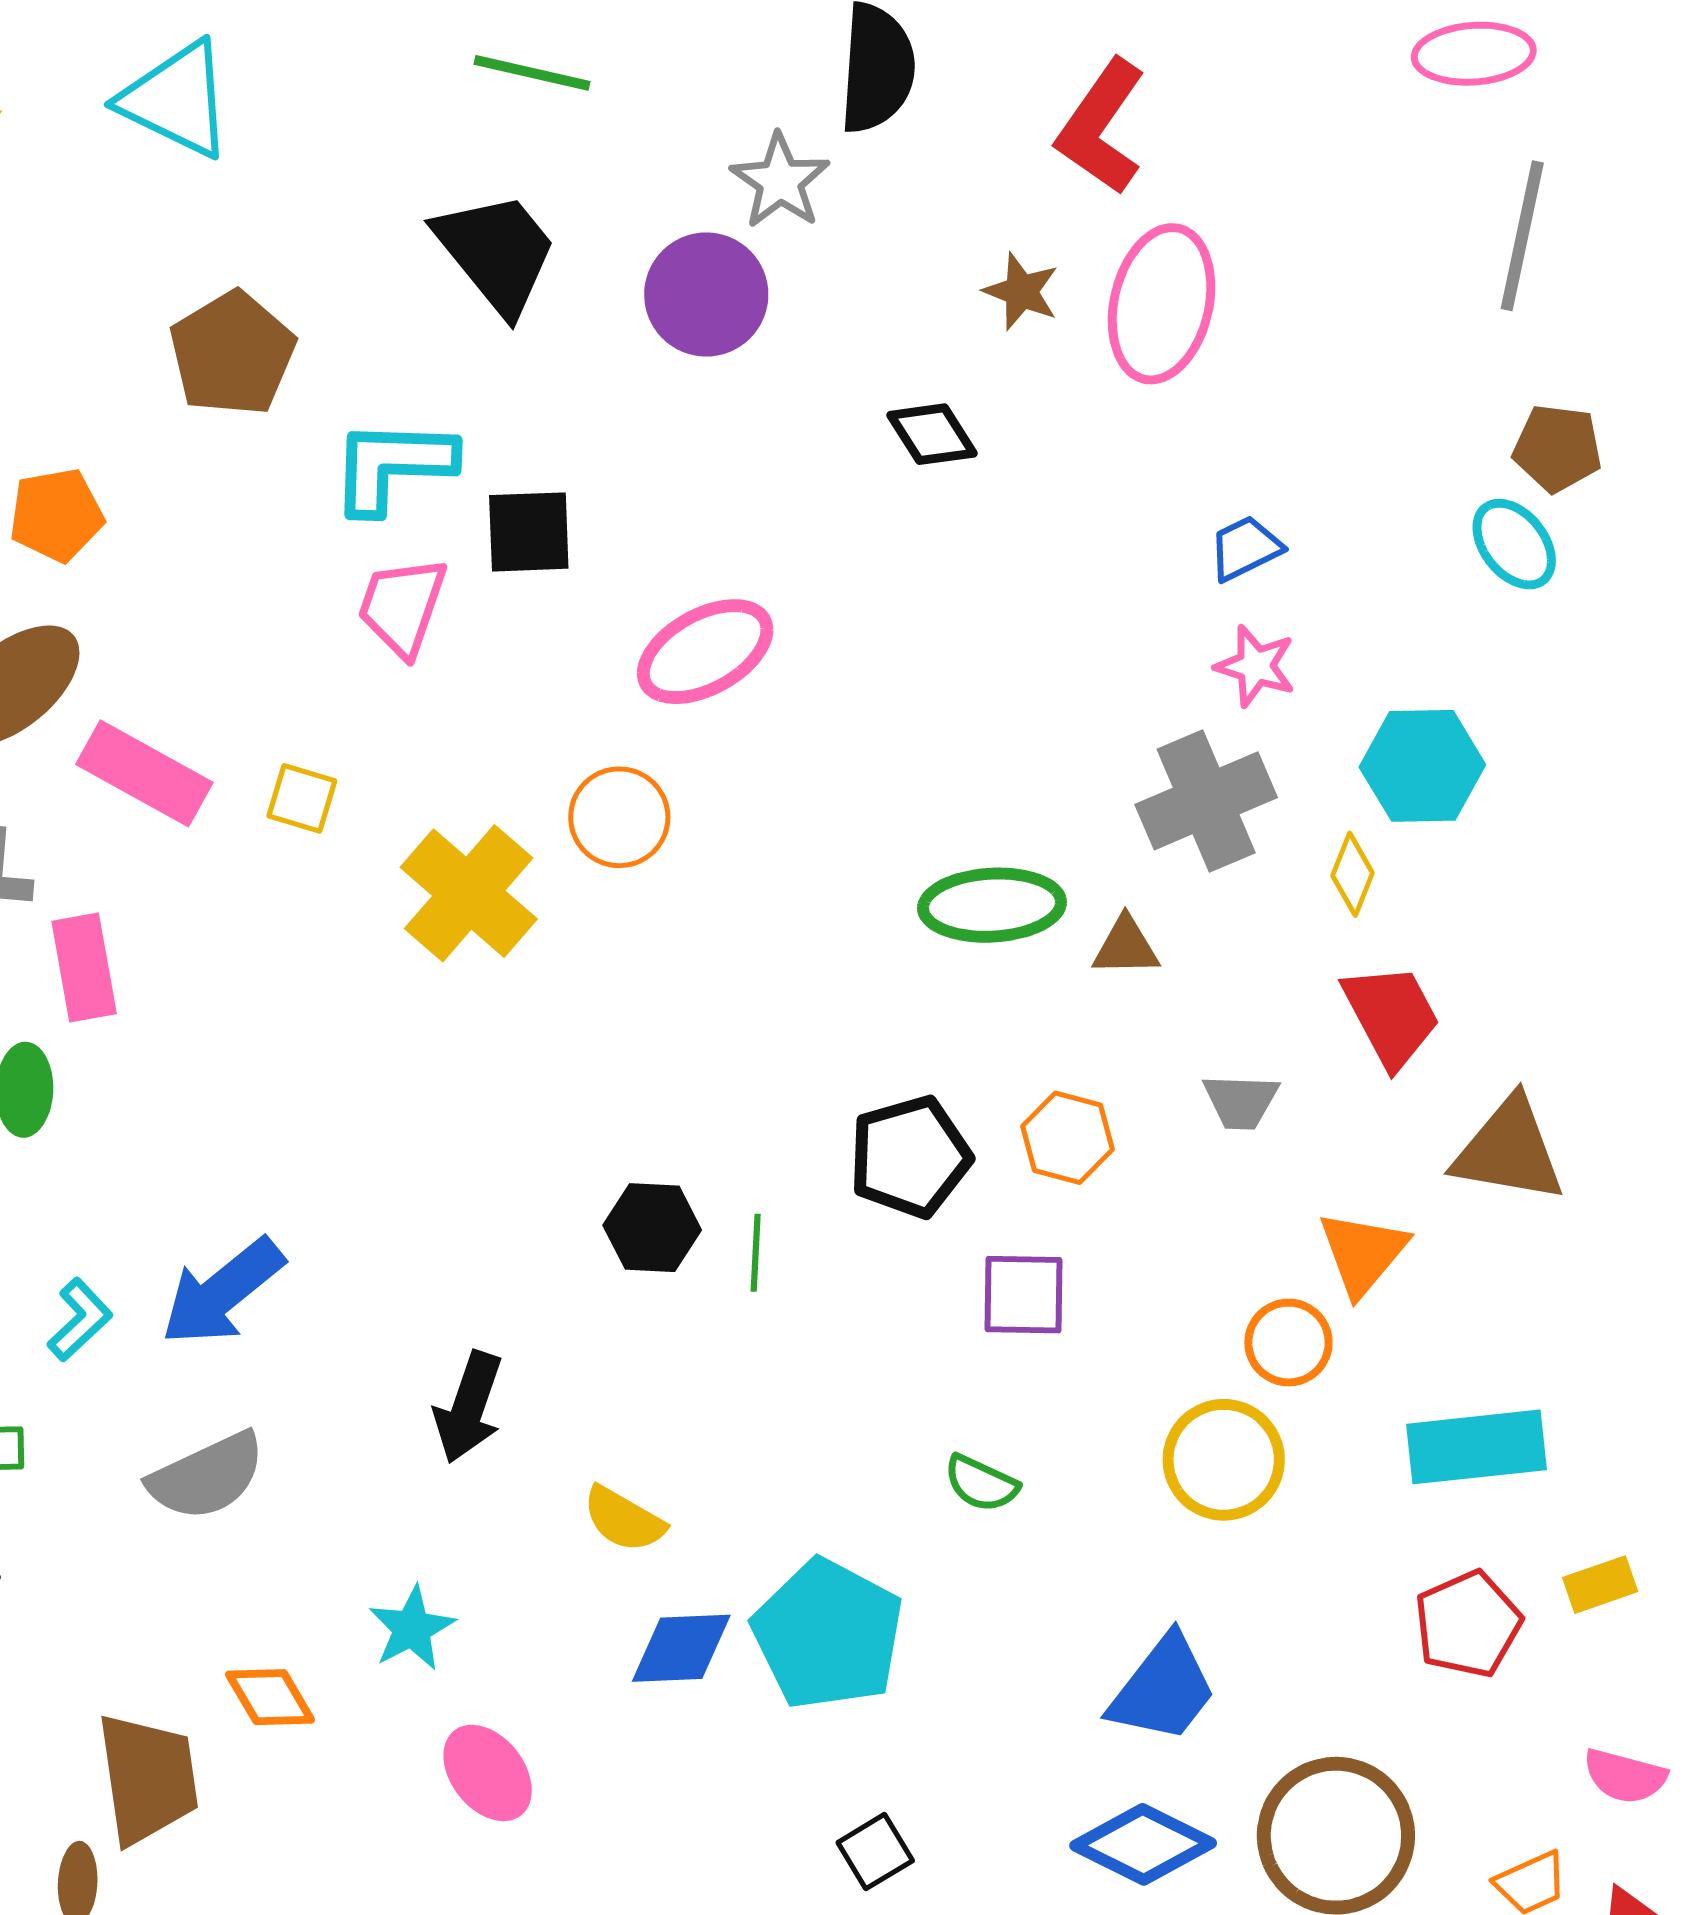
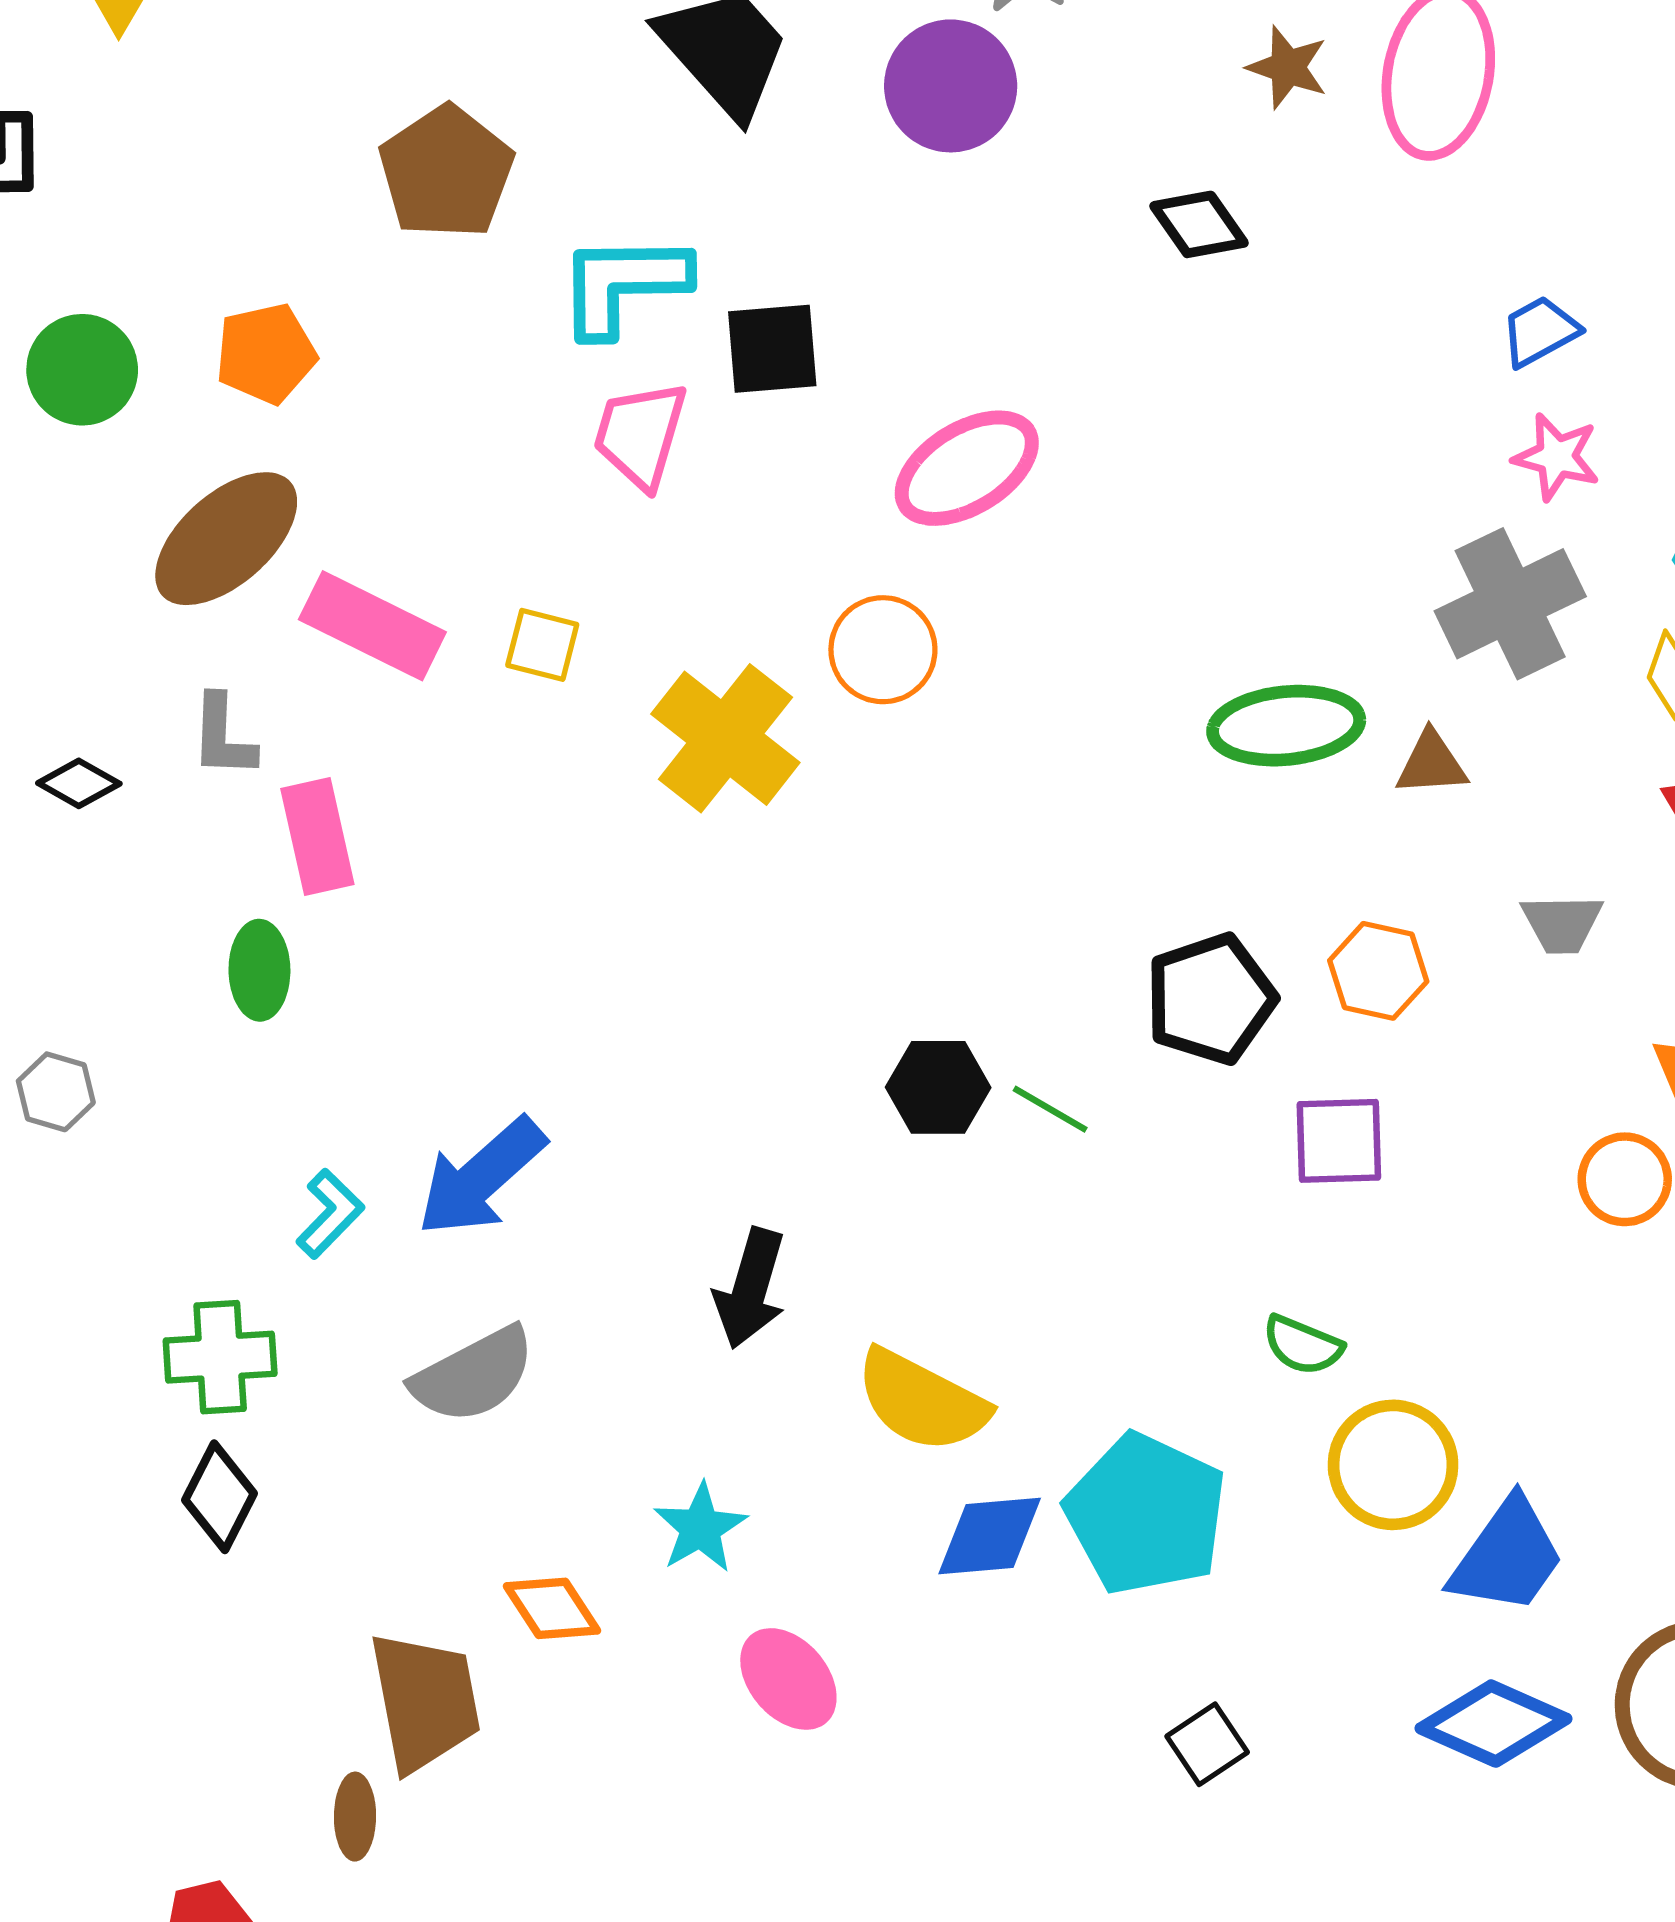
green line: (756, 1253) -> (1050, 1109), turned -60
yellow circle: (1224, 1460) -> (1393, 1465), moved
yellow semicircle: (624, 1519) -> (922, 1401), size x1.5

